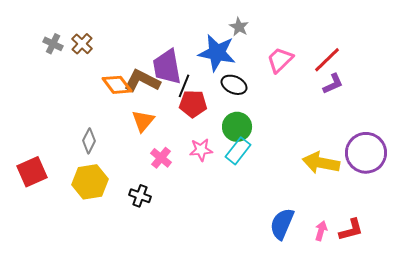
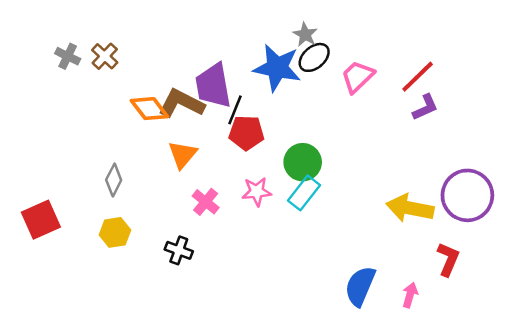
black ellipse: (234, 85) -> (314, 57), moved, turned -65
yellow hexagon: (90, 182) -> (115, 232), size x0.7
red L-shape: (351, 230) -> (448, 259), moved, turned -52

